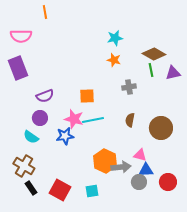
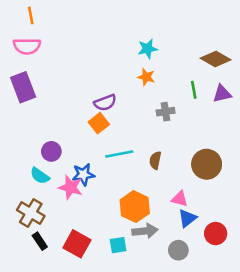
orange line: (45, 12) -> (31, 15), moved
brown diamond: (154, 54) -> (216, 59), moved
purple semicircle: (45, 96) -> (105, 103), moved
orange square: (87, 96) -> (99, 123), moved, turned -35
pink star: (74, 119) -> (71, 187), moved
brown semicircle: (130, 120) -> (155, 160), moved
gray arrow: (121, 167) -> (145, 231), moved
blue triangle: (146, 170) -> (187, 218), turned -35
gray circle: (139, 182) -> (178, 250), moved

